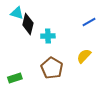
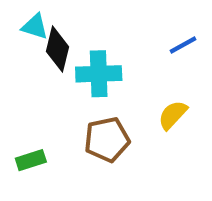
cyan cross: (48, 36) -> (99, 74), size x1.5
brown pentagon: (52, 68) -> (107, 140), turned 30

